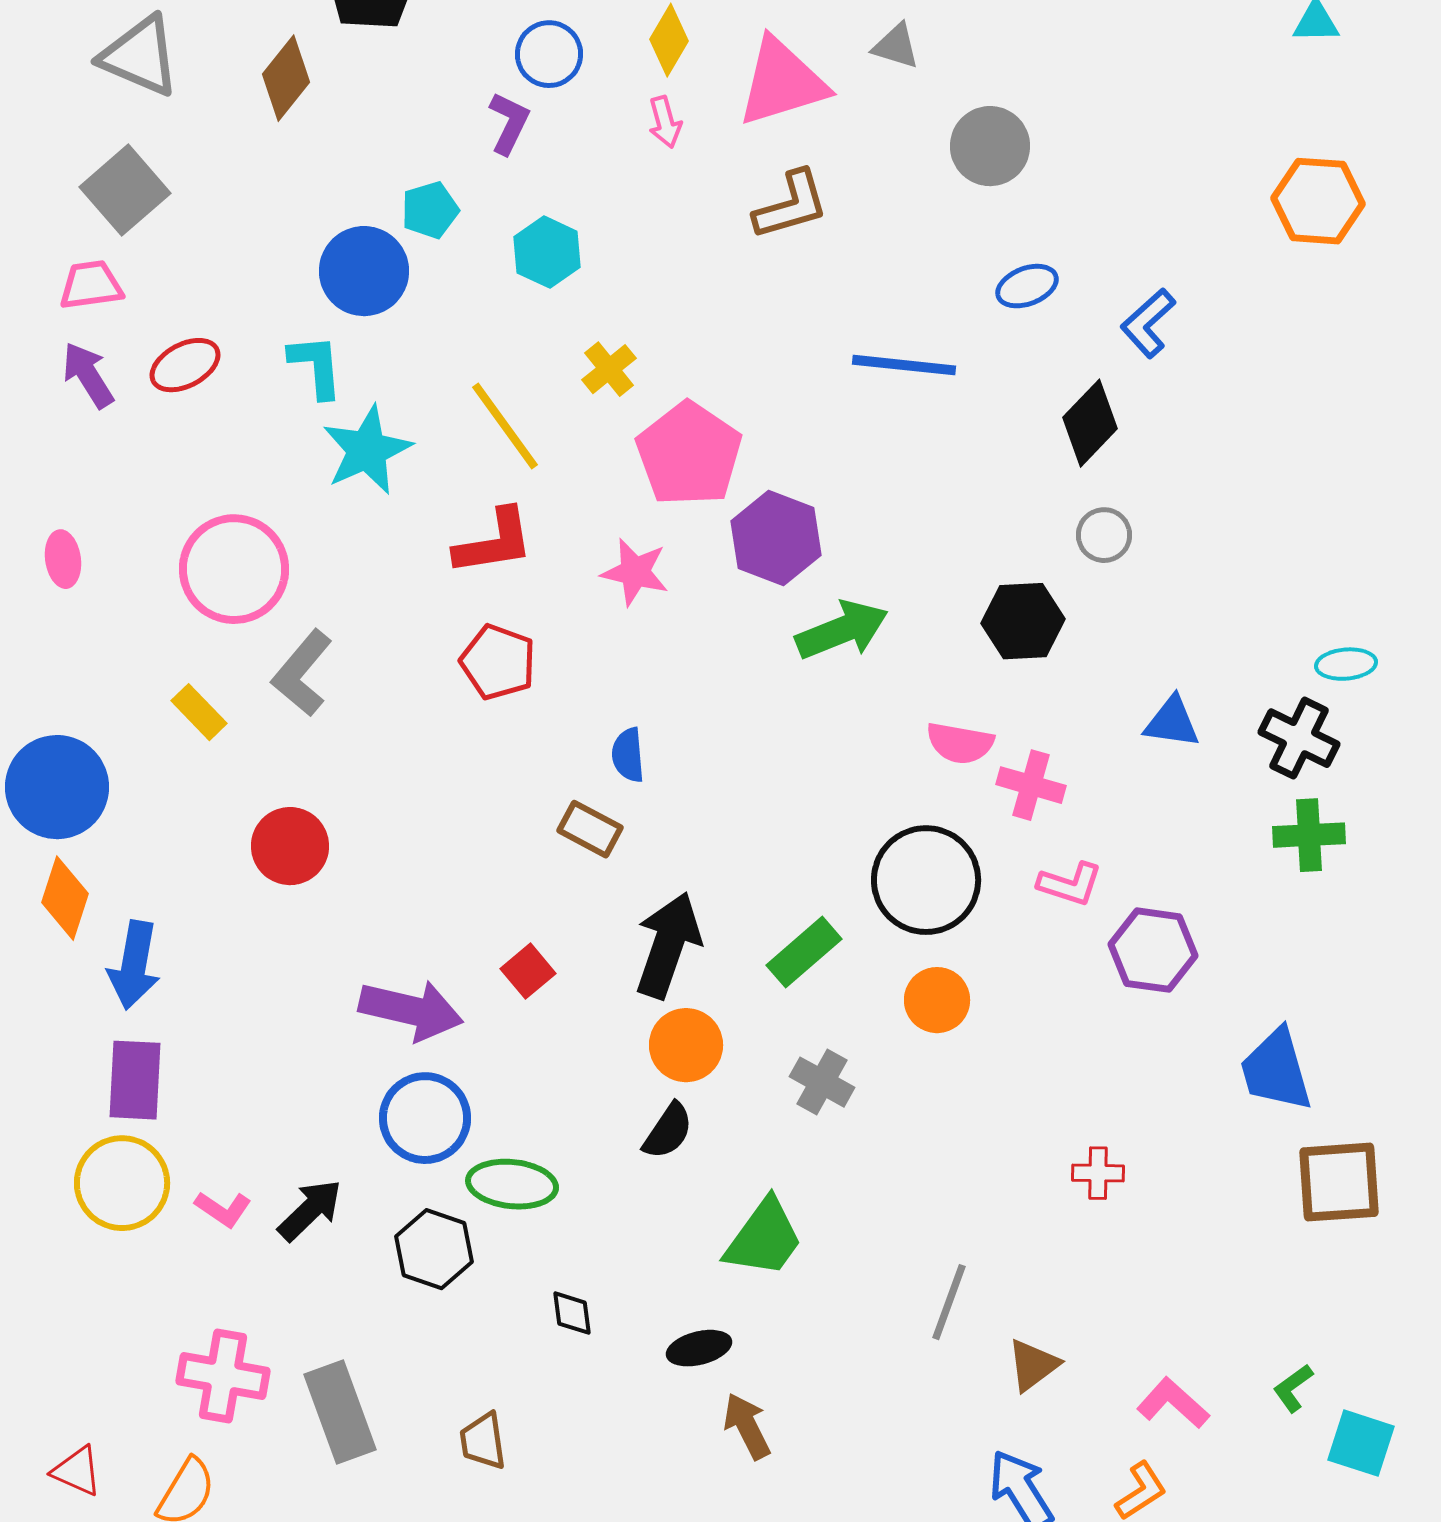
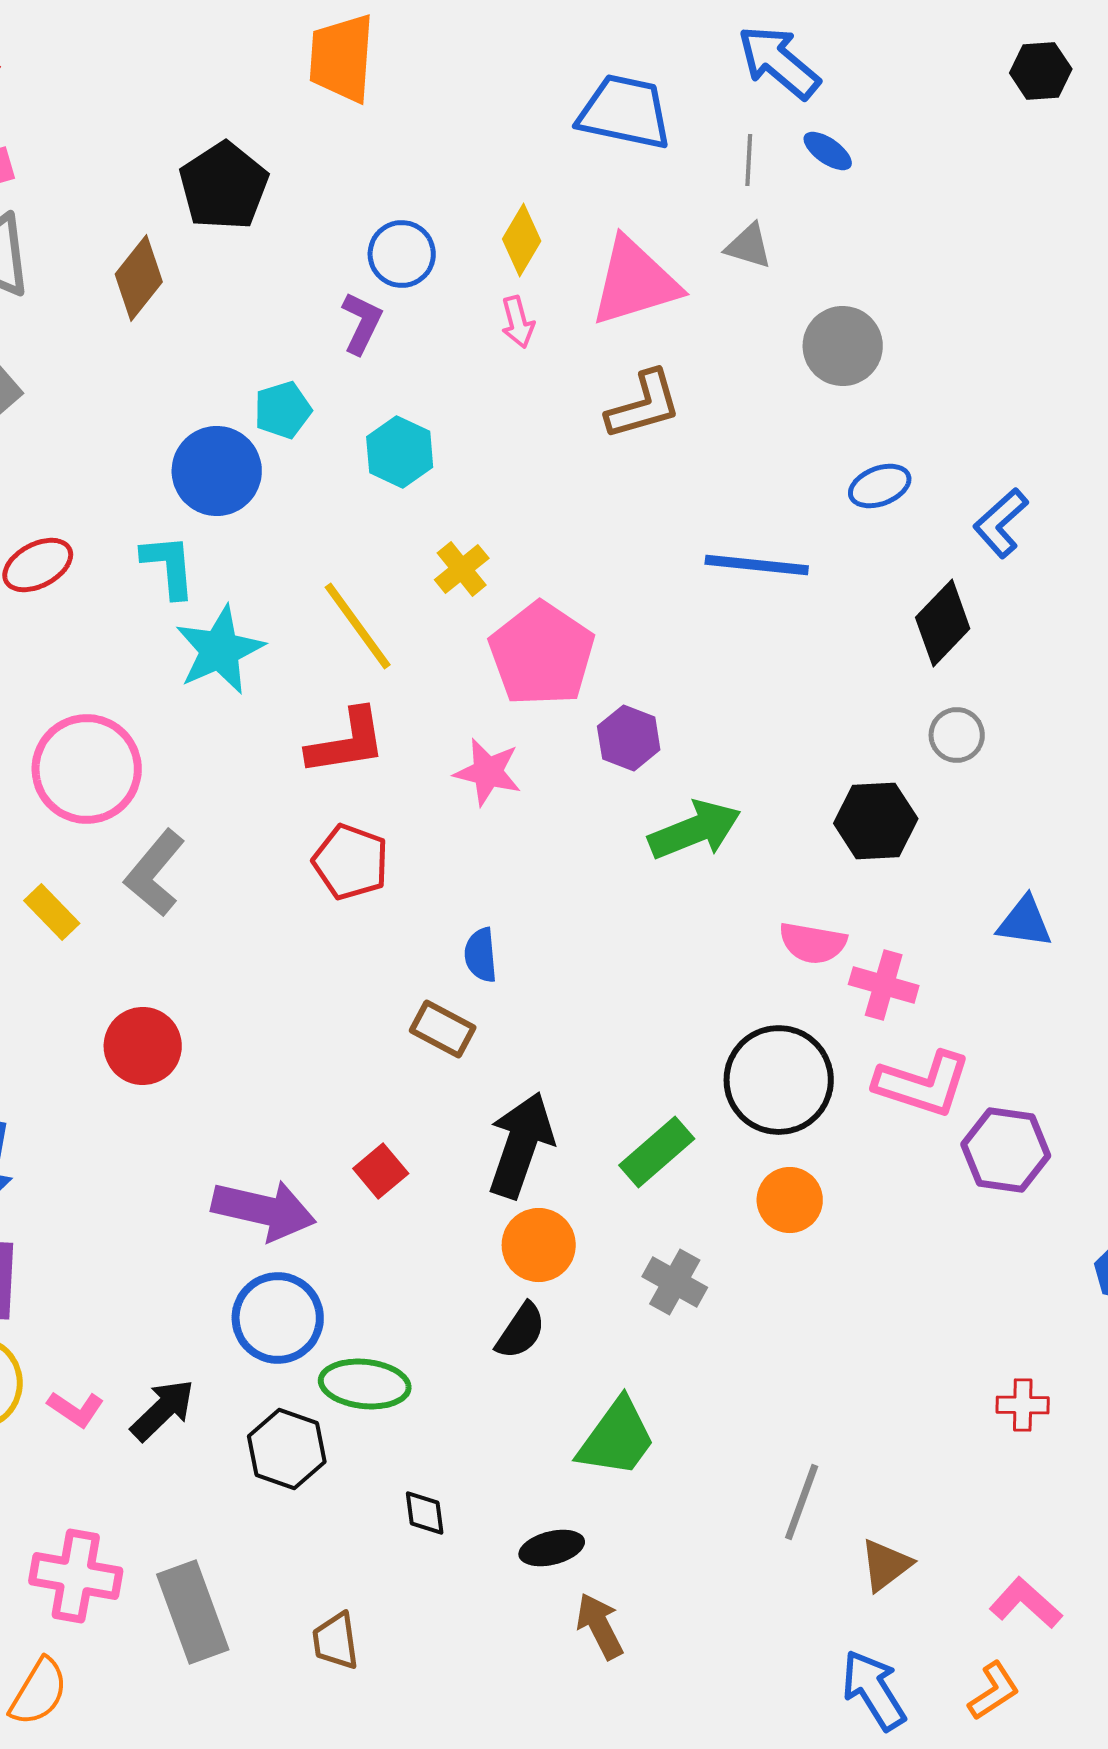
purple hexagon: (776, 538) -> (629, 738), size x0.7
pink L-shape: (1070, 884) -> (923, 1084), size x1.5
red cross: (1098, 1173) -> (1023, 1405), moved

